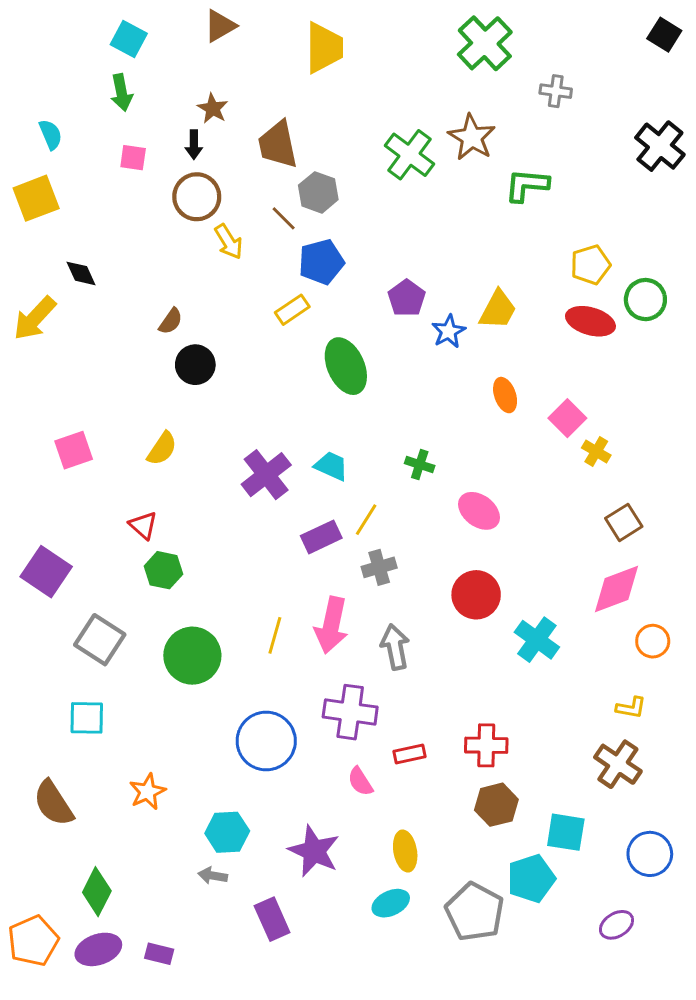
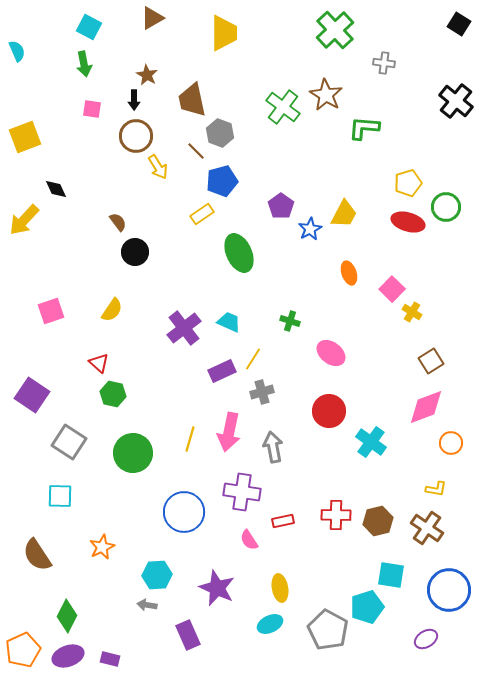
cyan semicircle: (51, 135) -> (17, 51), moved
brown semicircle: (171, 321) -> (118, 222), turned -72
brown hexagon: (496, 805) -> (378, 521), moved
blue circle: (650, 854) -> (449, 590), size x1.4

